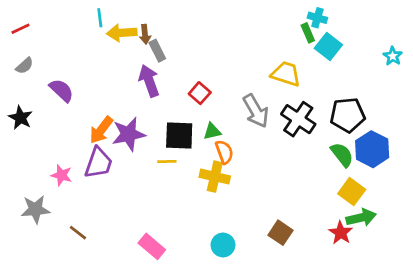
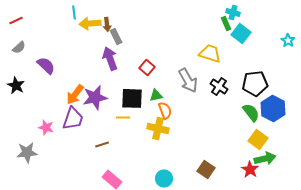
black cross: (298, 119) -> (219, 86), size x0.7
brown line: (78, 233) -> (102, 144), moved, turned -56

